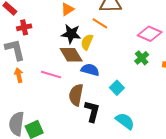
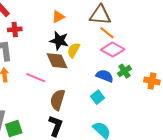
orange line: (100, 23) -> (107, 33), moved
pink diamond: (150, 34) -> (113, 50), moved
blue semicircle: (90, 70) -> (105, 76), moved
black L-shape: (92, 111) -> (56, 126), moved

